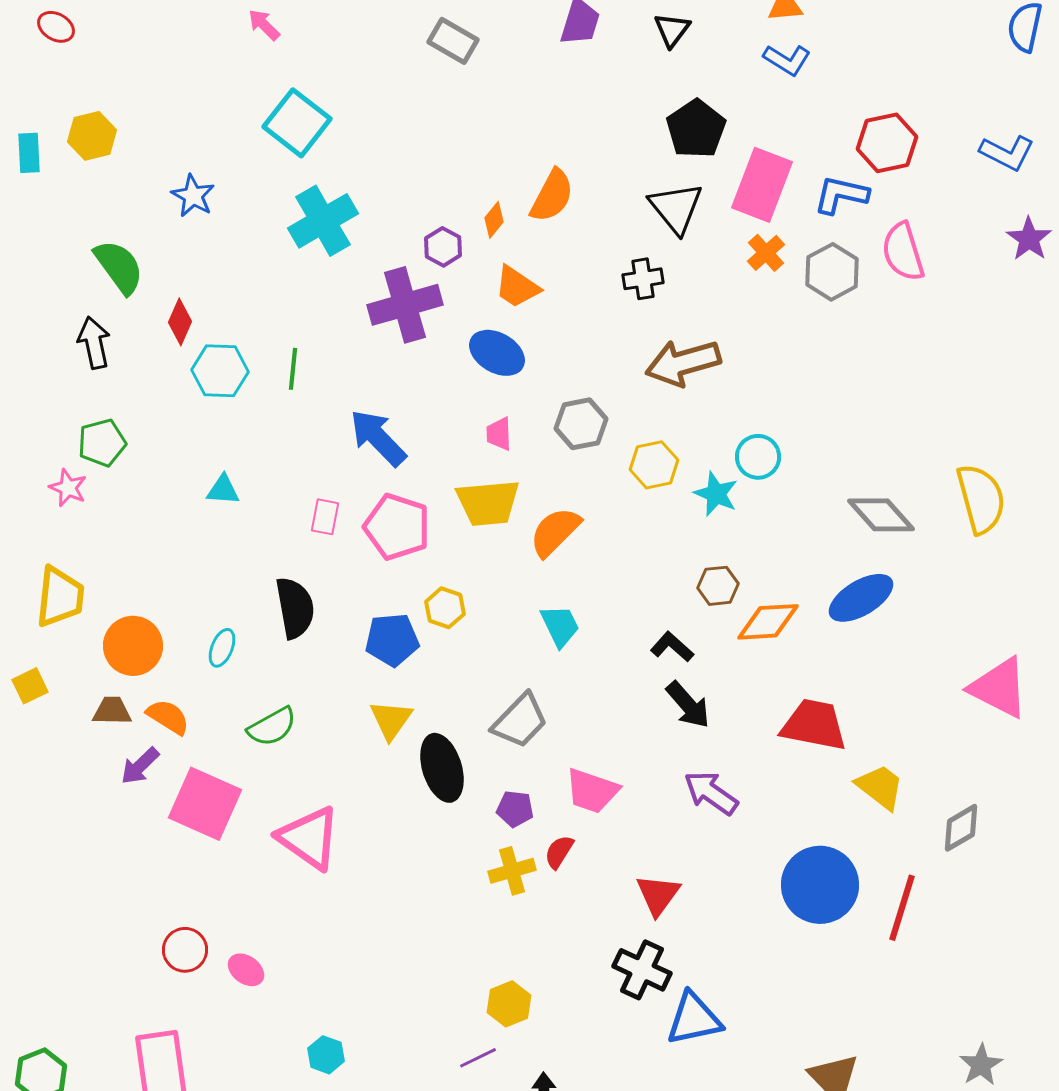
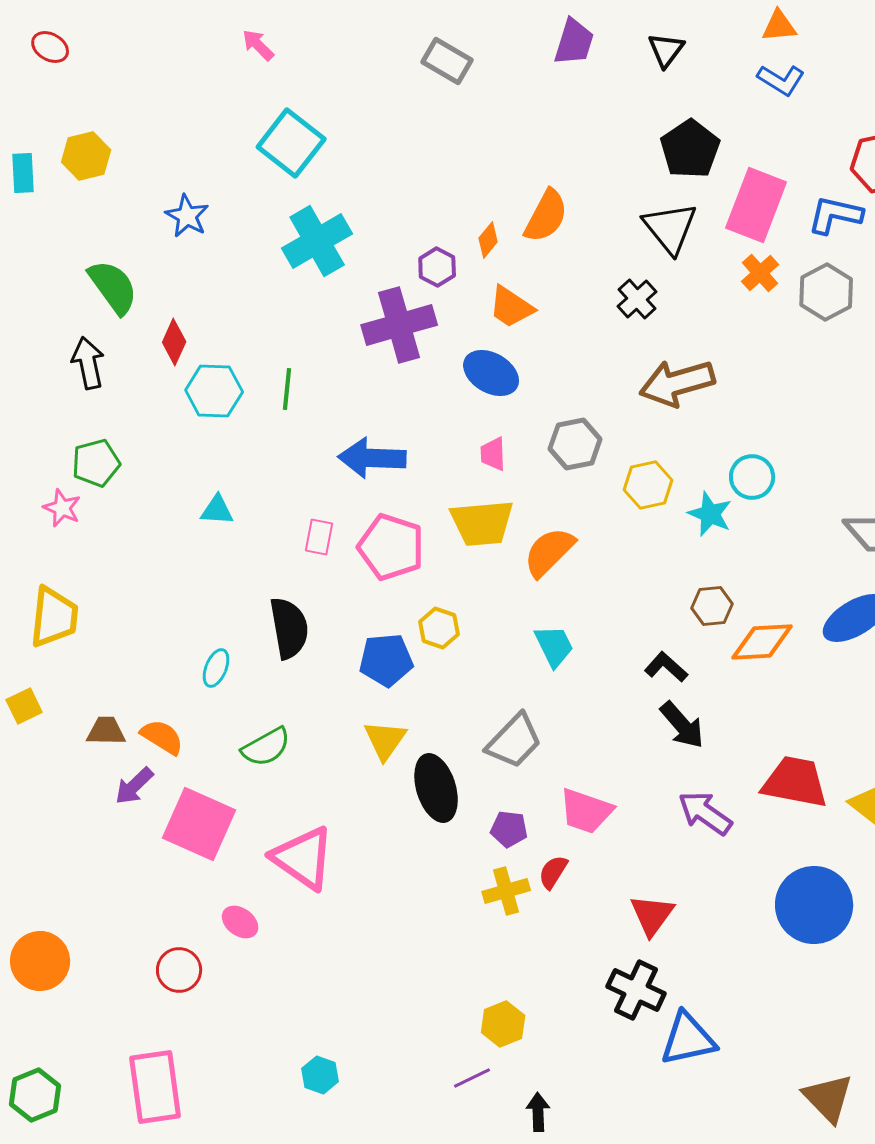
black cross: (643, 279) -> (637, 299), turned -33
blue arrow: (378, 438) -> (372, 458), turned -44
orange circle: (133, 646) -> (40, 961), moved
red trapezoid: (814, 725) -> (795, 782), moved
pink ellipse: (246, 970) -> (240, 922), moved

